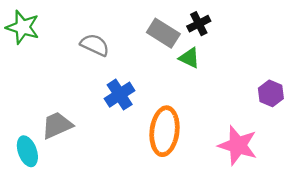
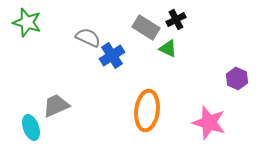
blue cross: (120, 95) -> (112, 56), moved

